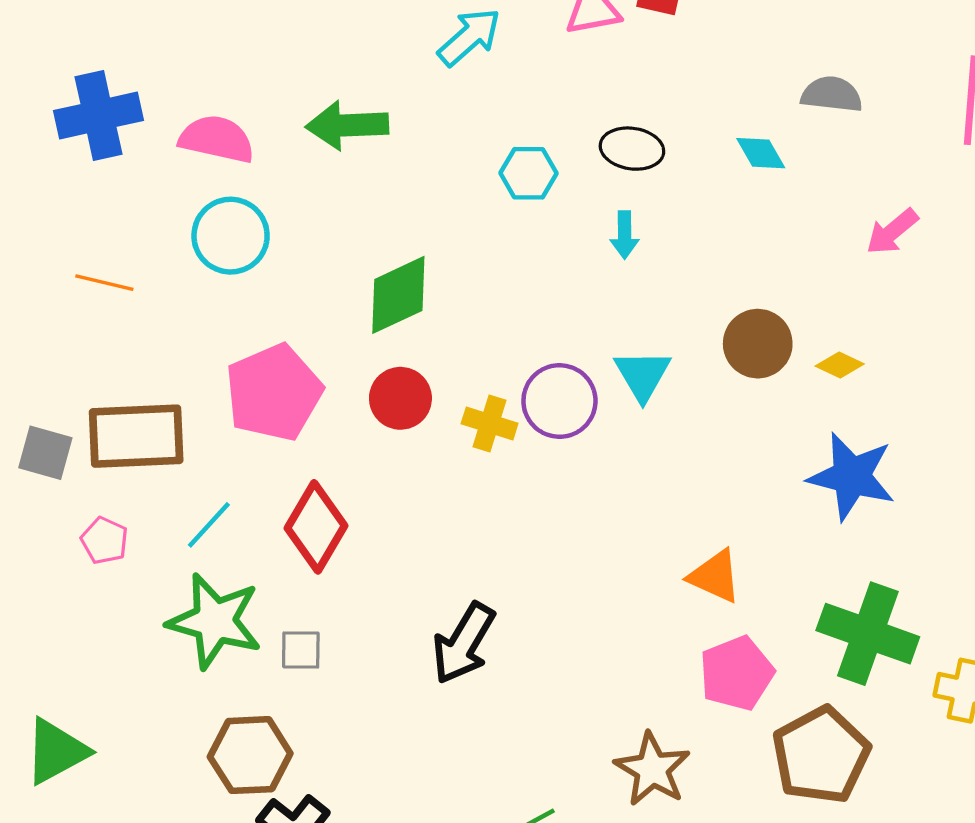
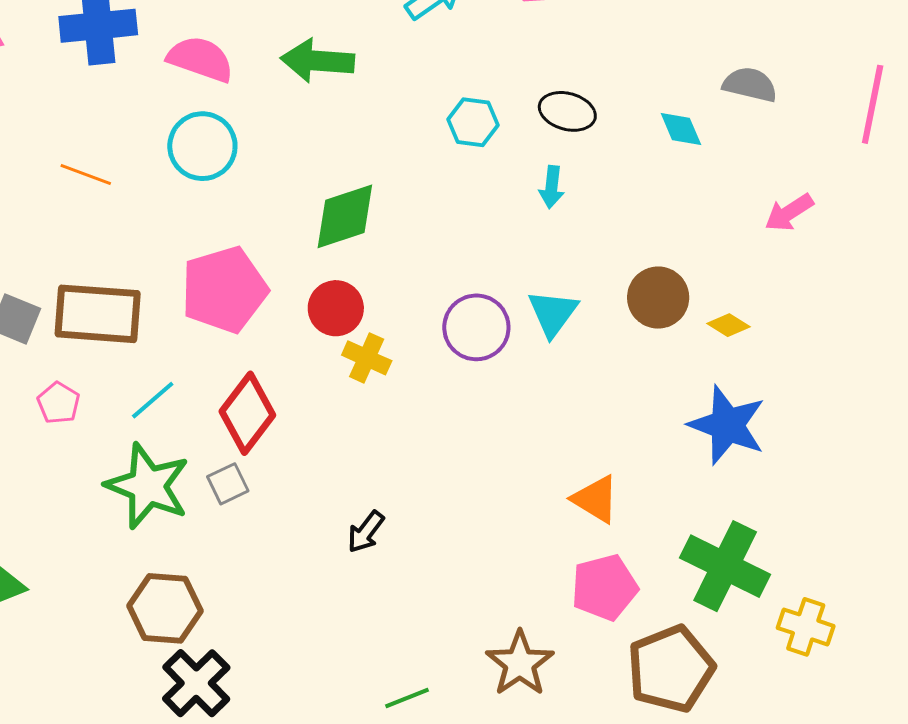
yellow cross: (490, 423) -> (367, 358), moved
black arrow: (463, 643) -> (366, 532), size x0.6
gray square: (301, 650) -> (228, 484), moved, turned -33

